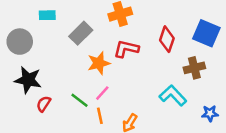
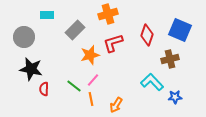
red L-shape: (126, 49) -> (113, 43), turned -30
red semicircle: (44, 104) -> (44, 89), turned -32
blue star: (210, 113) -> (175, 97), moved

